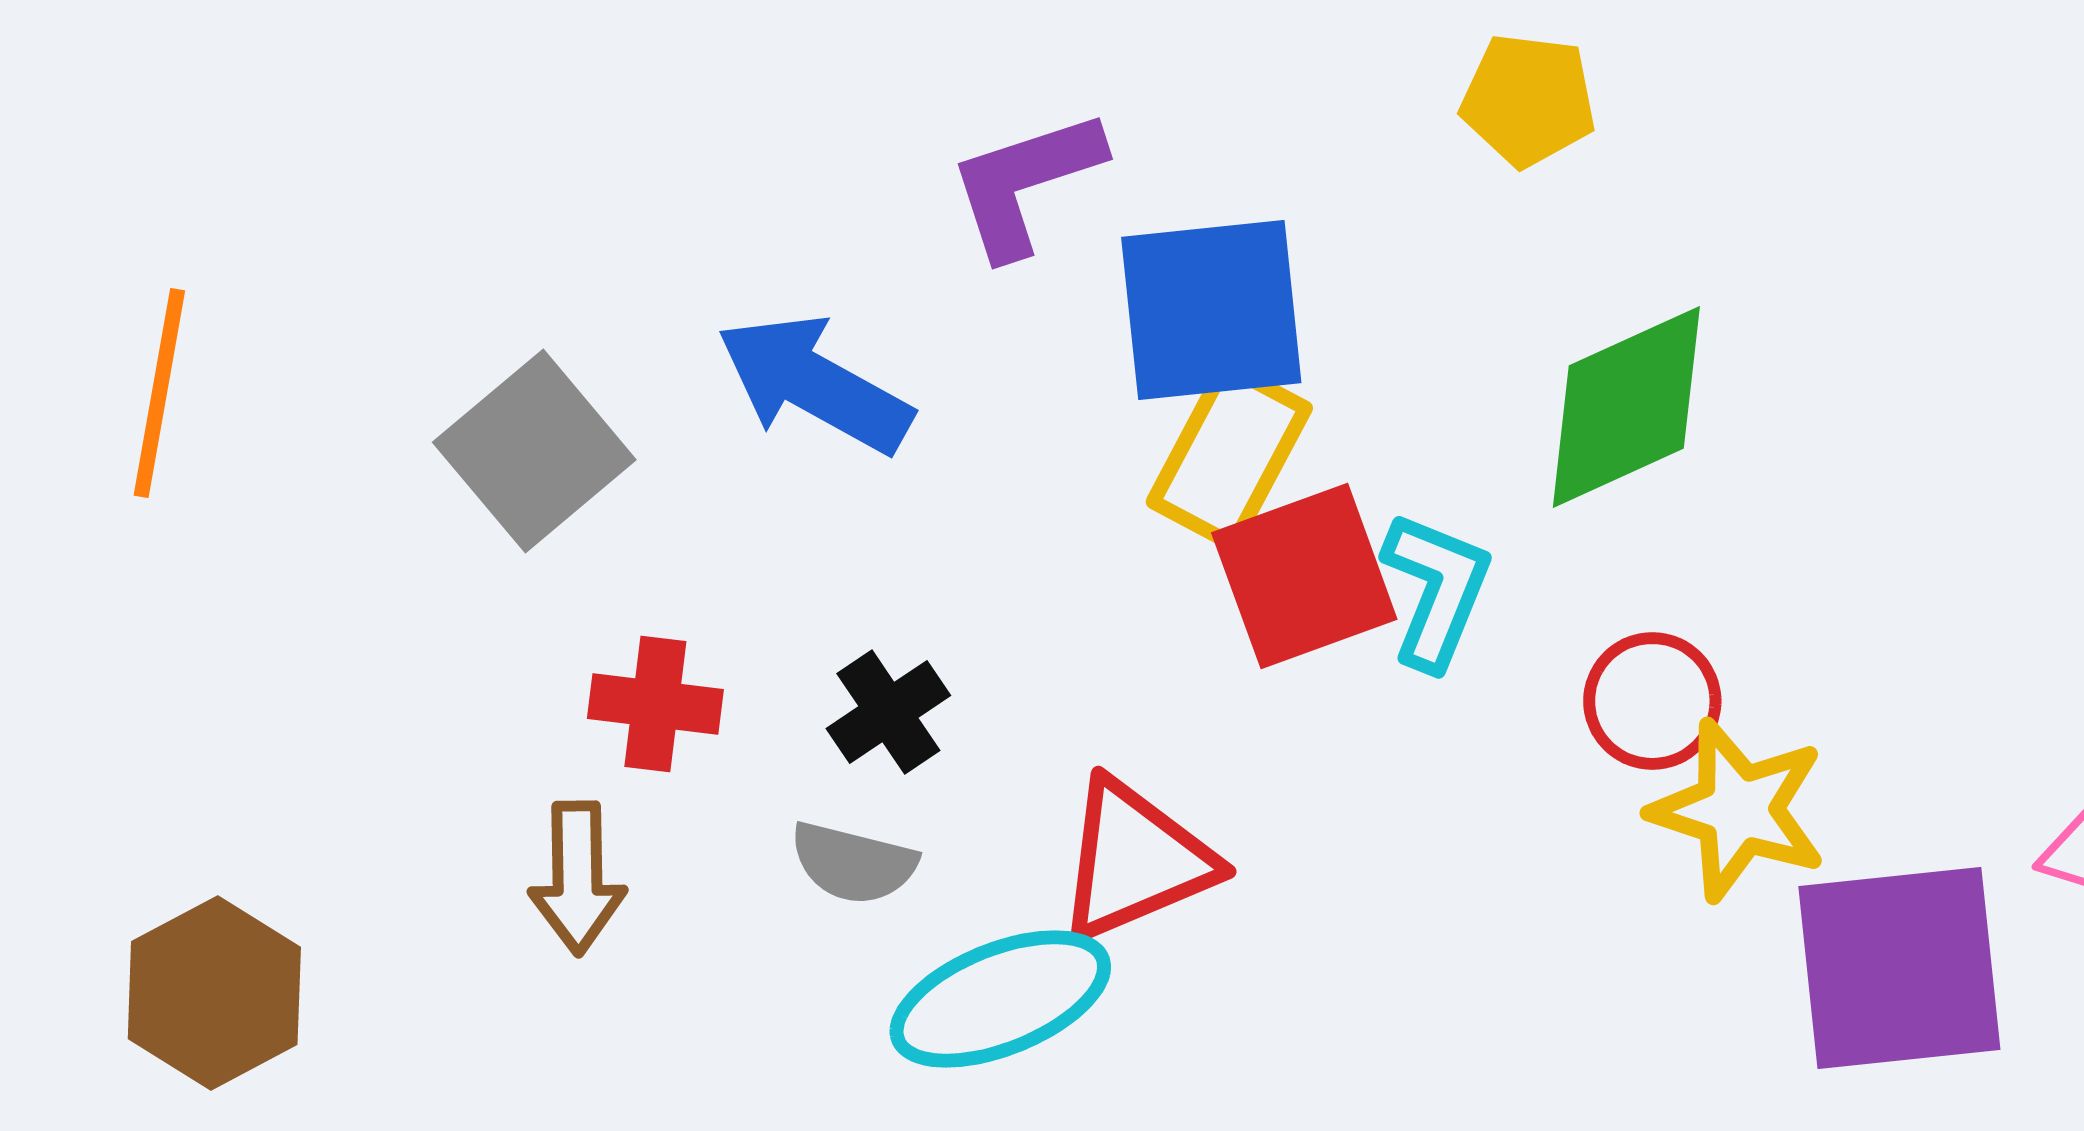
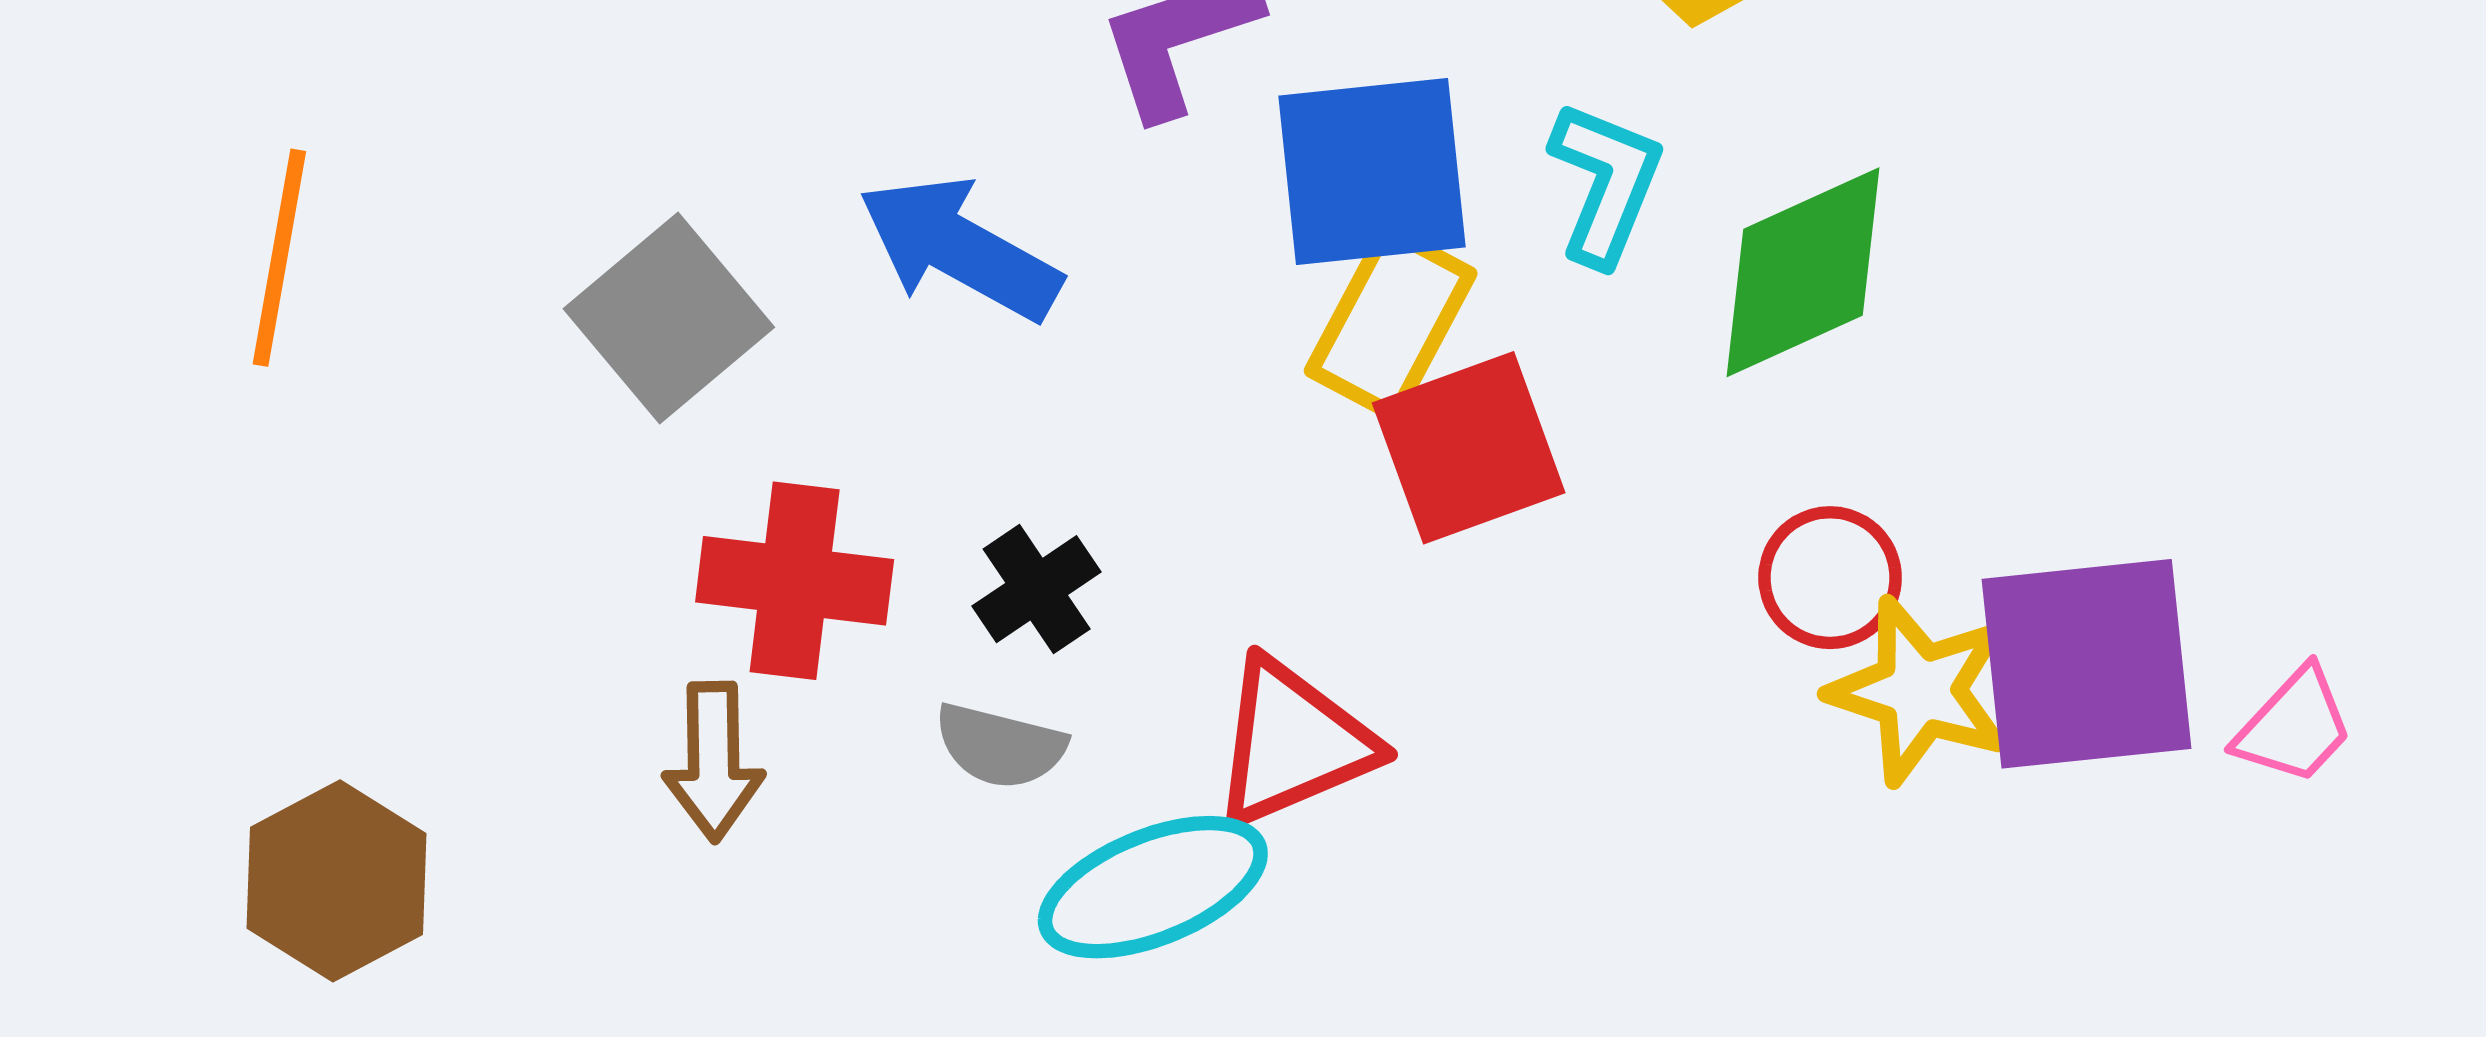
cyan L-shape: (1436, 590) -> (1606, 183), moved
red cross: (655, 704) -> (795, 581), size x1.4
purple square: (1899, 968) -> (2087, 664), moved

